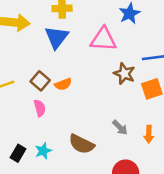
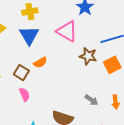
pink triangle: (103, 39) -> (67, 31), turned 35
orange semicircle: (63, 84) -> (40, 62), moved

